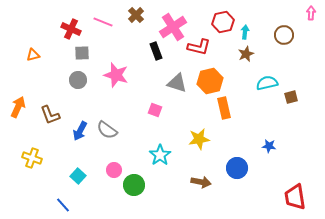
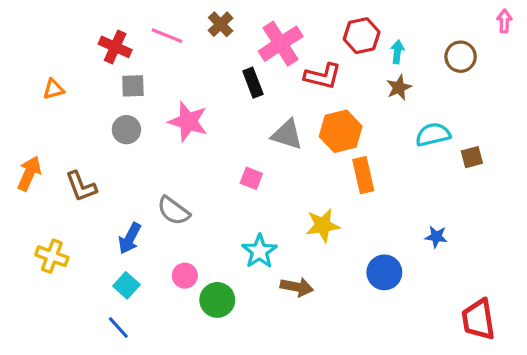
blue arrow: (80, 131) -> (130, 238), moved
brown arrow: (201, 182) -> (297, 287), moved
blue line: (63, 205) -> (118, 328), moved

